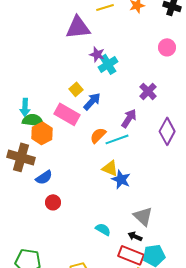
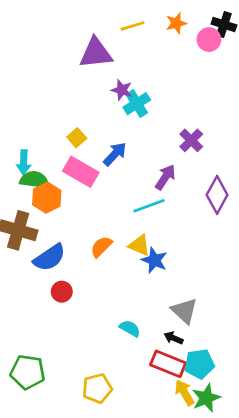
pink circle: (167, 47) -> (209, 40), moved
yellow square: (76, 89) -> (77, 138), moved
orange semicircle: (98, 135) -> (101, 247), moved
blue semicircle: (44, 177) -> (49, 258), size x1.4

